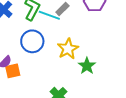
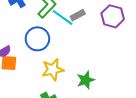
yellow star: (68, 49) -> (53, 70), moved

